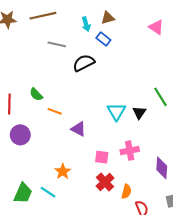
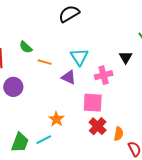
cyan triangle: (116, 112) -> (79, 57), moved
pink cross: (130, 151) -> (104, 75), moved
pink square: (102, 157) -> (93, 103), size x1.5
cyan line: (48, 192) -> (44, 140), turned -56

